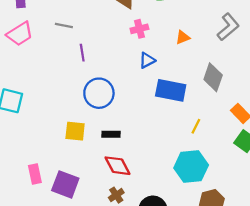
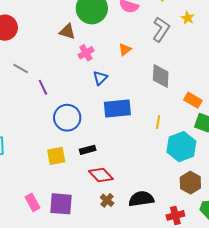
gray line: (64, 25) -> (21, 69), turned 35
blue rectangle: (171, 90) -> (117, 108), moved
cyan hexagon: (191, 167) -> (181, 147), moved

